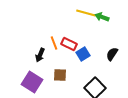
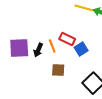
orange line: (54, 43) -> (52, 46), moved
purple square: (32, 82) -> (19, 48), moved, turned -35

